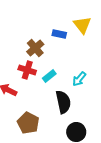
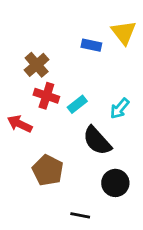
brown cross: (35, 48) -> (37, 65), moved
black semicircle: (63, 102) -> (97, 141), turned 150

